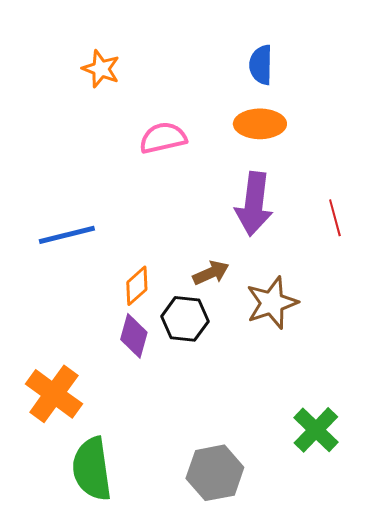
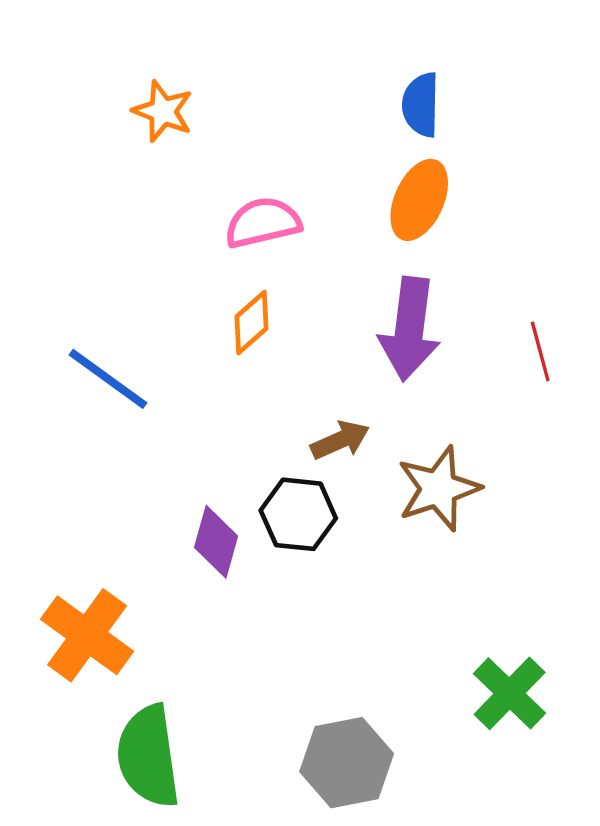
orange ellipse: (260, 124) -> (419, 200), turned -66
blue line: (67, 235) -> (108, 379), turned 50
orange diamond: (137, 286) -> (252, 322), moved

